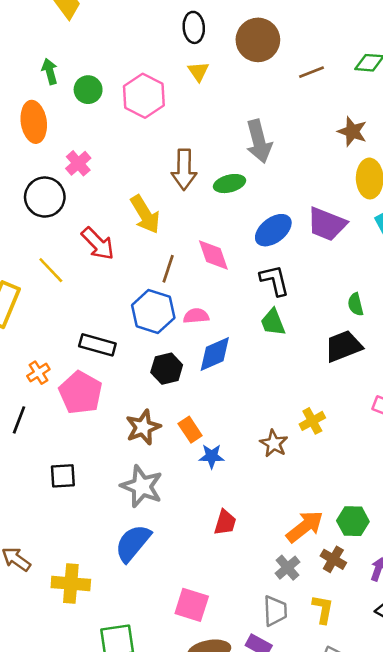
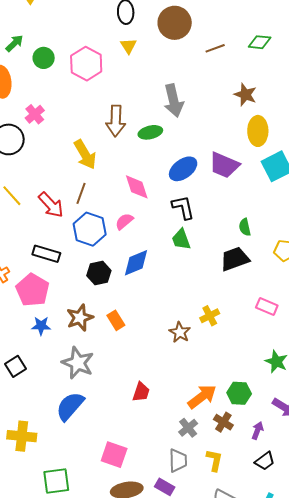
green arrow: (50, 71) -> (14, 43), turned 60
red arrow: (98, 244) -> (51, 205), moved
brown line: (168, 269) -> (81, 193), moved
pink semicircle: (196, 316) -> (124, 221), moved, turned -36
blue star: (212, 456) -> (41, 326), moved
black square: (63, 476) -> (16, 366), moved, turned -30

